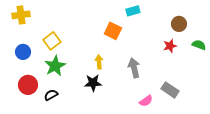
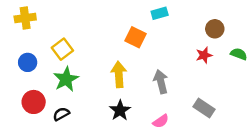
yellow arrow: (99, 62) -> (119, 74), size x1.5
black star: (93, 83) -> (120, 110), moved, turned -30
pink semicircle: (146, 101) -> (161, 121), moved

